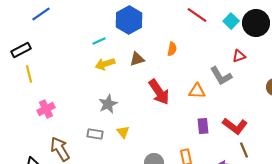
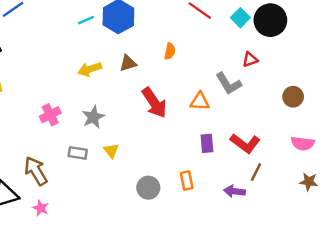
cyan line: (99, 41) -> (86, 20), moved
pink cross: (46, 109) -> (50, 115), moved
brown line: (244, 150) -> (256, 172), turned 49

